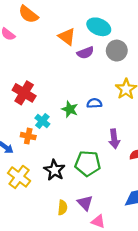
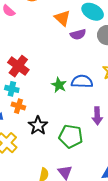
blue semicircle: (94, 103) -> (82, 81), size x1.5
cyan cross: (42, 121) -> (12, 89), moved, turned -32
black star: (54, 170) -> (38, 126), moved

